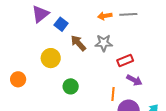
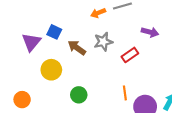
purple triangle: (40, 14) -> (31, 42), moved
purple arrow: (134, 80) -> (150, 32), moved

